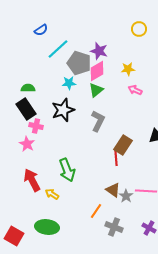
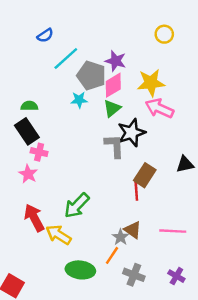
yellow star: (128, 69) -> (151, 83), size x1.6
pink arrow: (135, 90) -> (159, 108), size x1.6
black star: (63, 110) -> (131, 133), moved
gray L-shape: (98, 121) -> (114, 146), turned -30
green arrow: (67, 170) -> (77, 206), turned 65
yellow arrow: (52, 194) -> (59, 235), size x1.5
gray star: (126, 196) -> (121, 237), moved
green ellipse: (47, 227) -> (80, 270), moved

